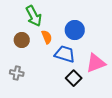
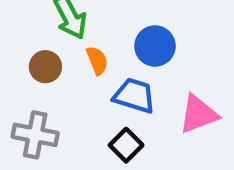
gray cross: (17, 73) -> (35, 135), size x1.5
black square: (74, 78) -> (126, 145), moved

